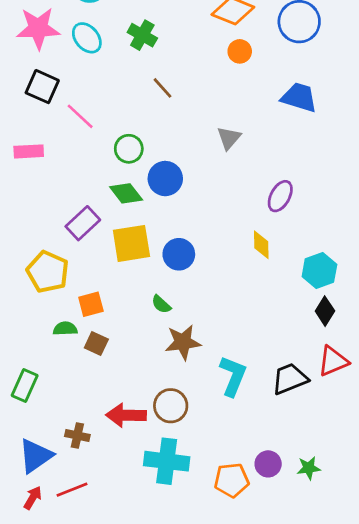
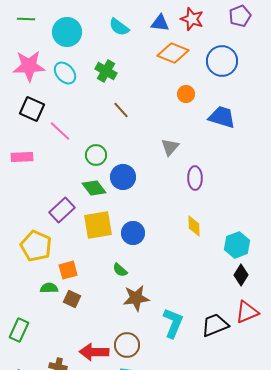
orange circle: (240, 51) -> (186, 94), moved
purple ellipse: (280, 196) -> (195, 178), moved, turned -30

